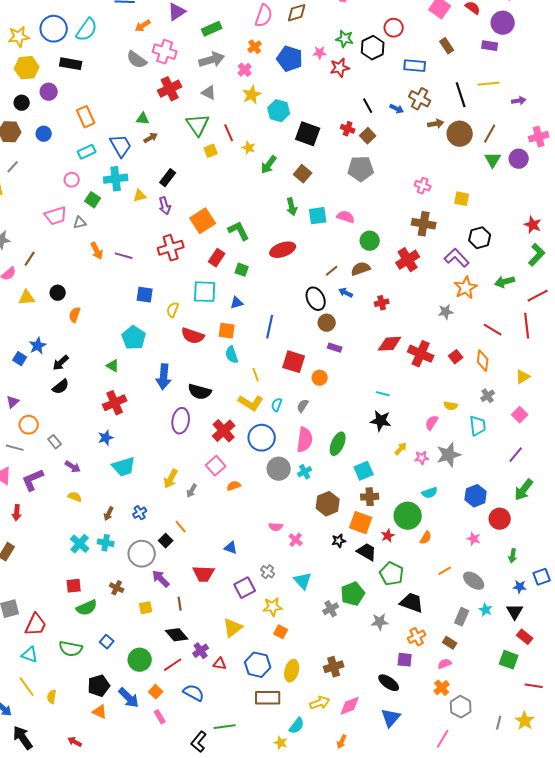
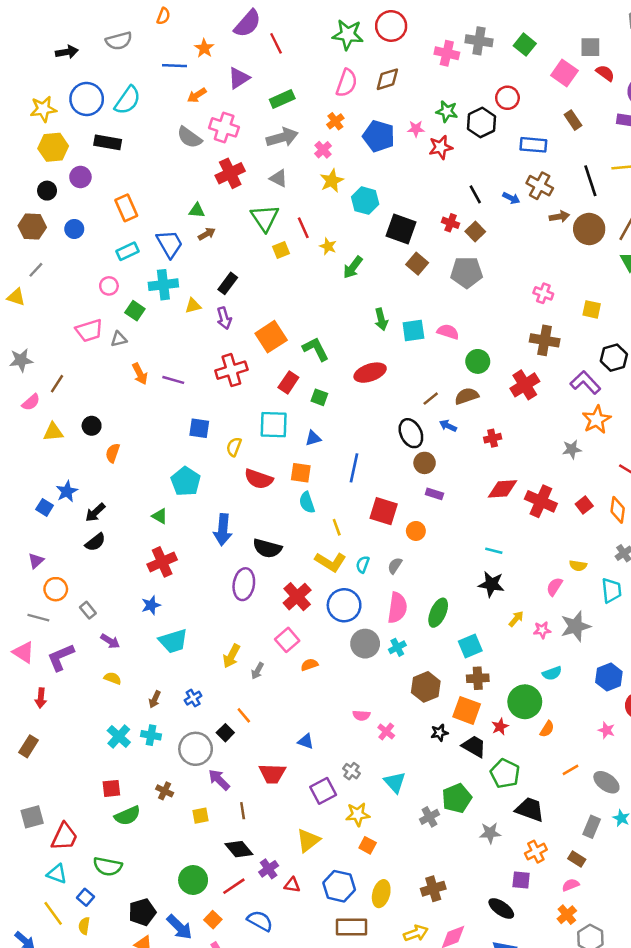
brown square: (303, 174) -> (417, 264), moved
blue square: (107, 642) -> (85, 897), moved

